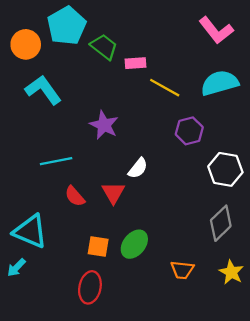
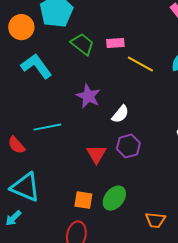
green trapezoid: (104, 47) -> (82, 44), moved
purple hexagon: (189, 131) -> (128, 146), moved
white semicircle: (138, 168) -> (120, 114), moved
red semicircle: (75, 196) -> (16, 145), moved

